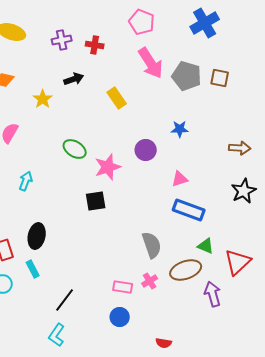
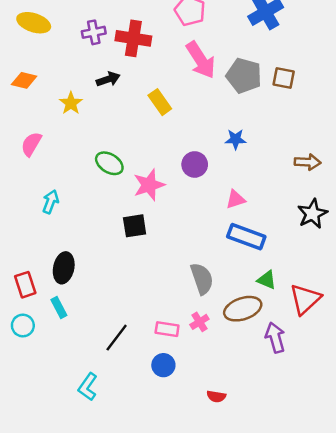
red cross: (95, 45) -> (133, 38), size x1.6
black line: (65, 300) -> (117, 338), moved

